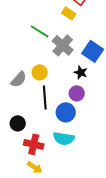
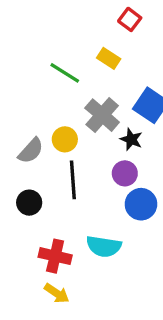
yellow rectangle: (69, 13) -> (109, 58), moved
gray cross: (63, 45) -> (102, 115), moved
blue circle: (66, 112) -> (141, 204), moved
black circle: (18, 123) -> (29, 203), moved

